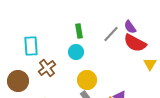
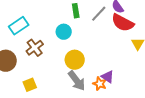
green rectangle: (79, 31) -> (76, 11), moved
cyan rectangle: (31, 46) -> (19, 26), turned 60

